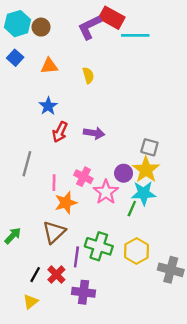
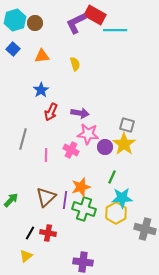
pink star: (106, 192) -> (88, 134), moved, turned -30
cyan star: (144, 193) -> (122, 198), moved
orange star: (66, 203) -> (81, 187), moved
purple line: (76, 257) -> (65, 200), moved
red cross: (56, 275) -> (48, 233), turned -35
purple cross: (83, 292) -> (83, 262), moved

